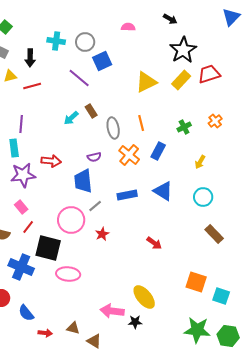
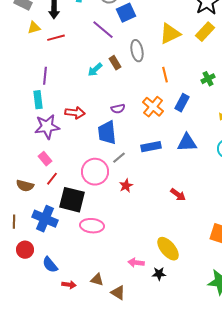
gray ellipse: (113, 128) -> (137, 51), moved
blue triangle: (163, 191) -> (187, 143), turned -35
pink arrow: (112, 311) -> (136, 263), size x0.7

